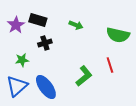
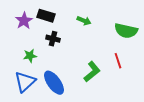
black cross: (45, 43) -> (53, 39), turned 32

